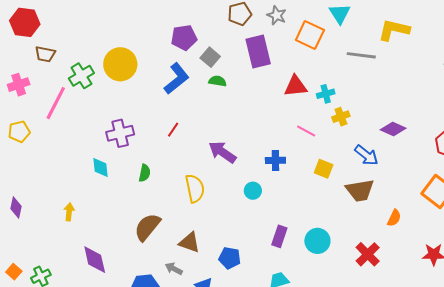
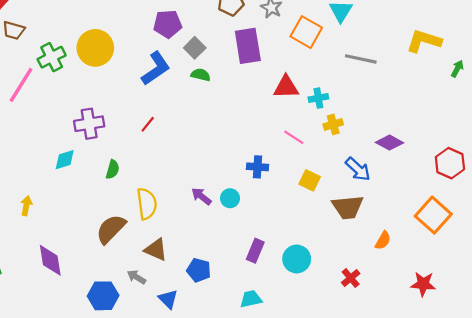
yellow L-shape: (394, 30) -> (424, 41), moved
purple arrow: (222, 152) -> (201, 196), moved, size x0.7
cyan diamond: (101, 168) -> (65, 160), turned 75
yellow semicircle: (195, 188) -> (147, 204), moved
red cross: (368, 254) -> (351, 278), size x0.7

